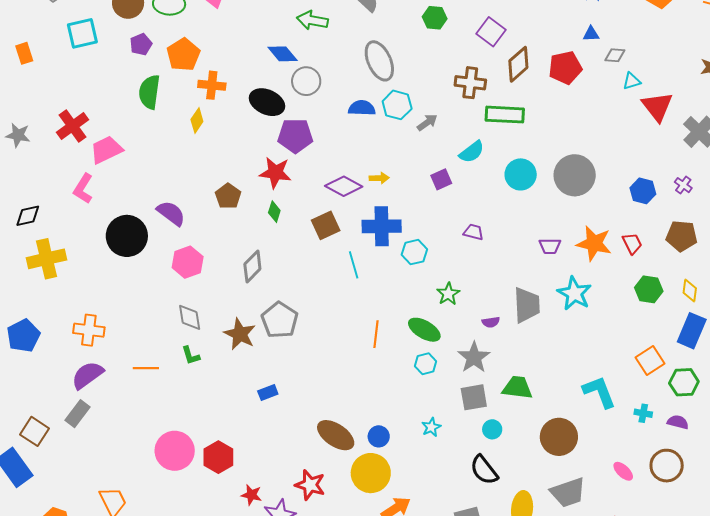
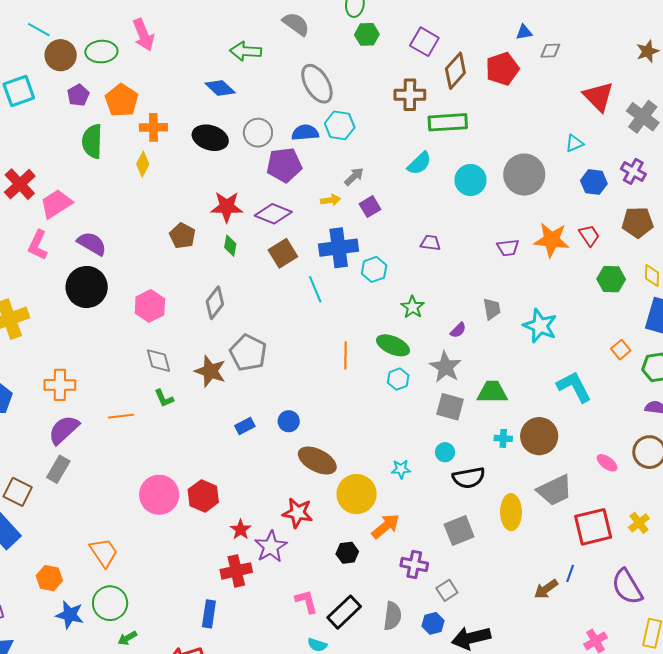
gray circle: (306, 81) -> (258, 133), moved
cyan triangle: (632, 81) -> (574, 143), moved
gray arrow: (427, 123) -> (354, 177), moved
purple pentagon: (295, 136) -> (284, 165), moved
purple square: (441, 179) -> (370, 207), moved
purple cross: (683, 185) -> (633, 171), size x1.4
purple diamond: (344, 186) -> (273, 214), moved
purple semicircle: (171, 213) -> (92, 244), moved
cyan star: (574, 293) -> (540, 326), moved
gray trapezoid: (527, 305) -> (492, 309), size x0.6
purple semicircle: (491, 322) -> (458, 330), turned -30
orange square: (650, 361) -> (621, 350), size x0.7
gray square: (474, 397) -> (450, 407), turned 32
cyan cross: (643, 413) -> (503, 438), moved
cyan star: (431, 427) -> (401, 469), moved, turned 30
cyan circle: (492, 429) -> (445, 452), moved
blue circle: (379, 436) -> (289, 421), moved
black semicircle: (484, 470) -> (469, 478), turned -56
red star: (251, 495) -> (241, 530), turned 30

